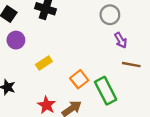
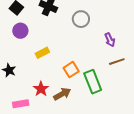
gray circle: (110, 15) -> (81, 19), moved
brown line: (131, 65) -> (117, 62), turned -35

